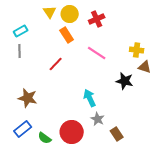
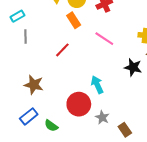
cyan rectangle: (21, 31) -> (17, 16), moved
gray star: (98, 119) -> (102, 117), moved
red circle: (72, 132) -> (79, 104), moved
brown rectangle: (117, 134) -> (125, 130), moved

